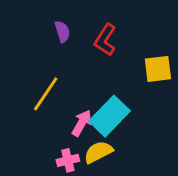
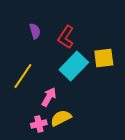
cyan rectangle: (109, 116) -> (74, 66), moved

